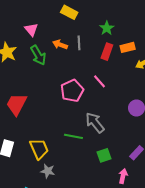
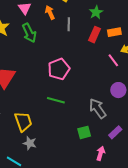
orange arrow: (60, 45) -> (50, 12), moved, turned 40
pink line: (100, 81) -> (113, 60), moved
gray arrow: (95, 123) -> (98, 108), moved
green line: (73, 136) -> (56, 100), moved

